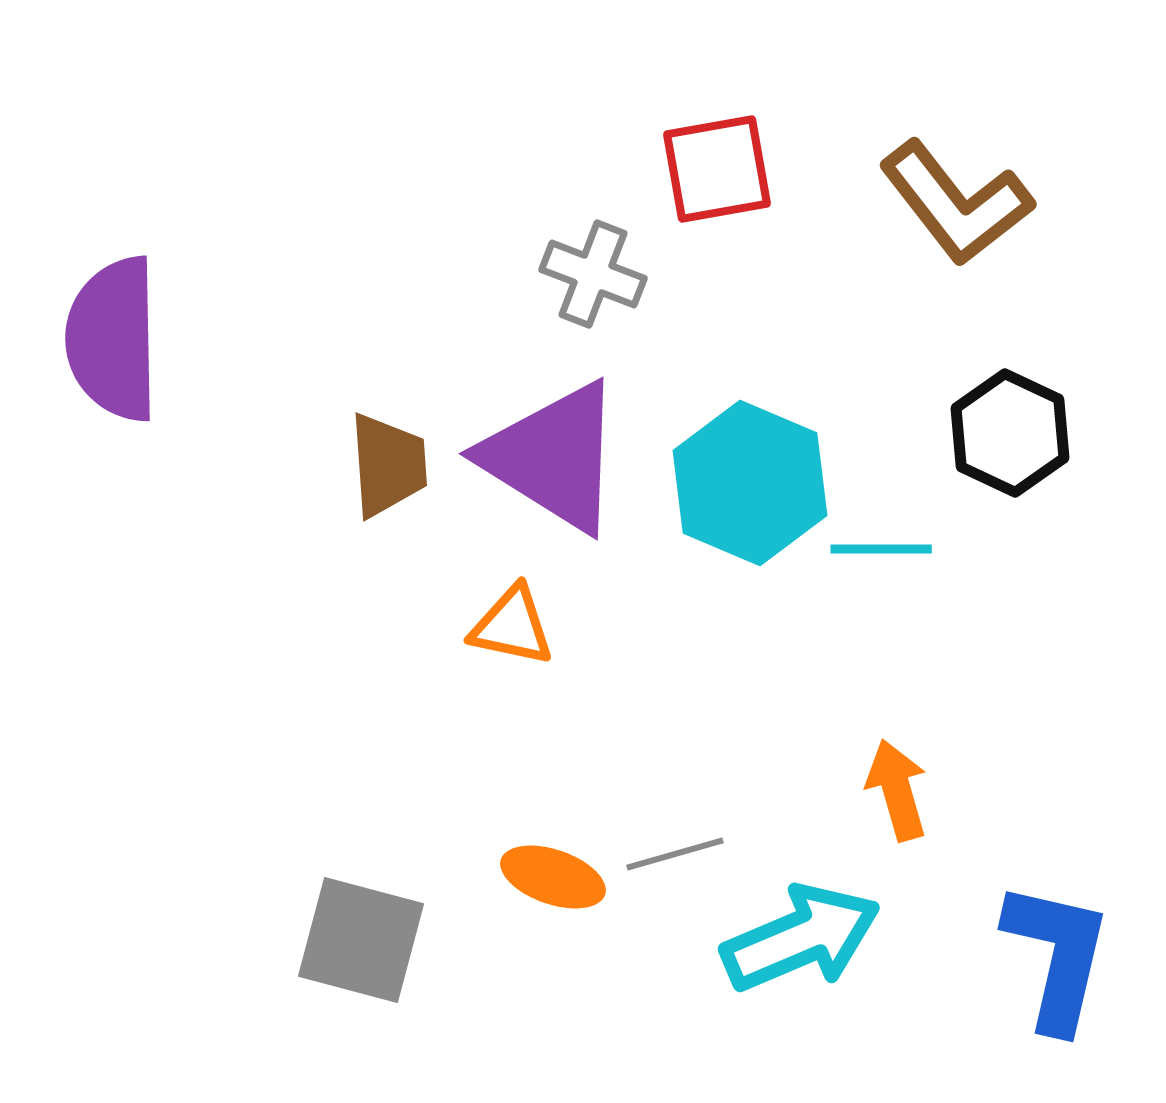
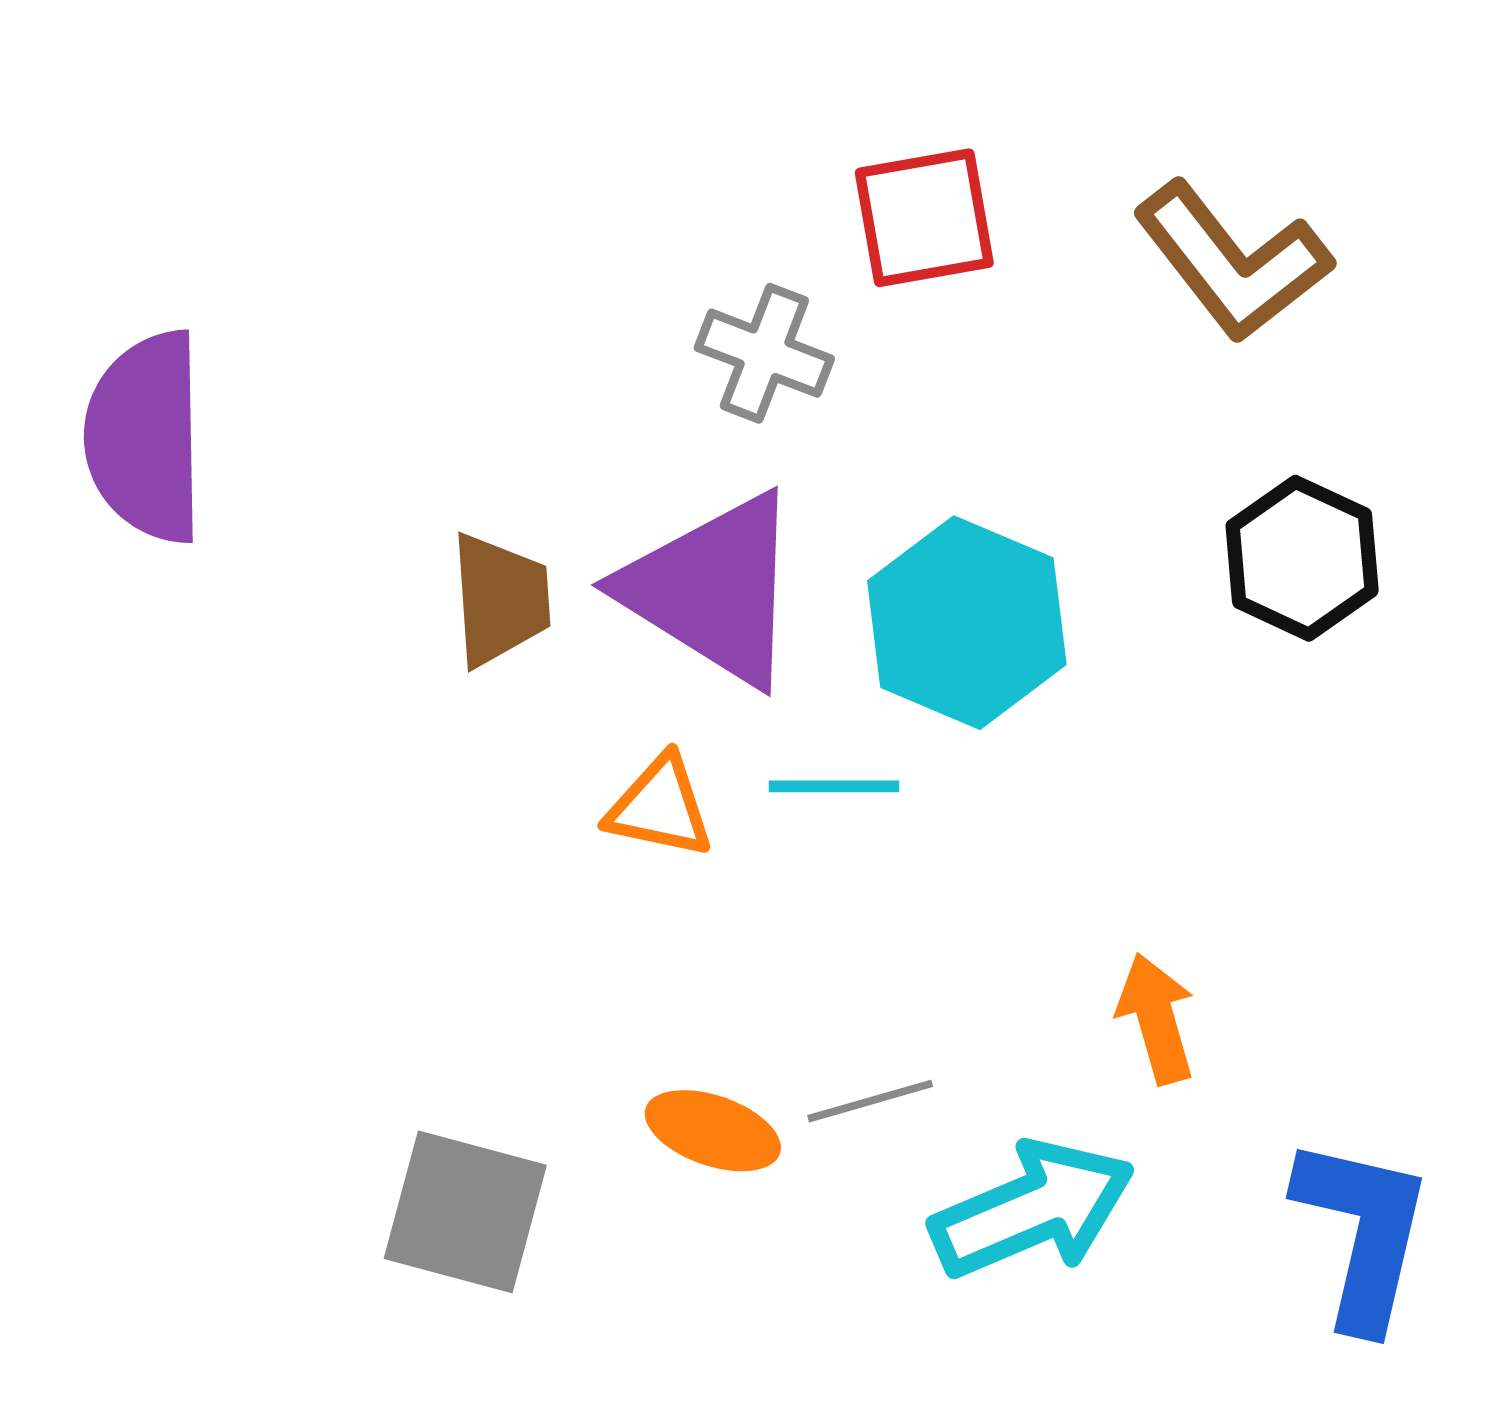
cyan line: (881, 549) -> (834, 786), moved

